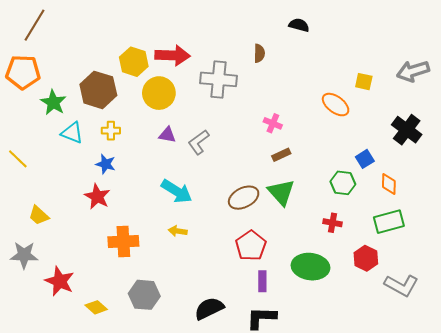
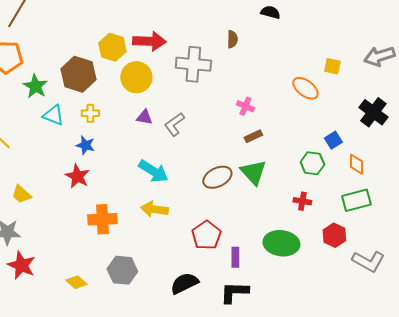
yellow arrow: (178, 231) -> (154, 209), size x1.5
red pentagon: (251, 246) -> (206, 235), moved
red star: (60, 281) -> (21, 265), moved

